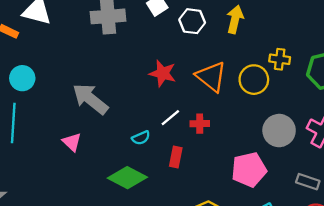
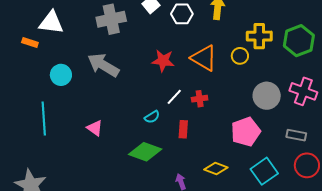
yellow cross: (280, 59) -> (259, 36), size x1.4
cyan circle: (22, 78) -> (61, 75), moved
yellow circle: (254, 80) -> (240, 56), size x0.7
gray arrow: (90, 99) -> (103, 65), moved

